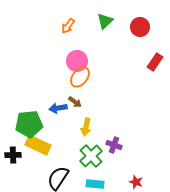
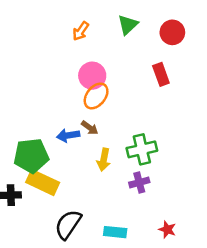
red rectangle: (155, 62) -> (161, 74), moved, turned -54
purple cross: (114, 145) -> (139, 182), turned -35
green cross: (91, 156) -> (142, 149), moved, turned 30

